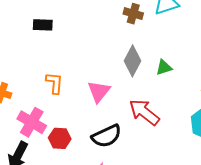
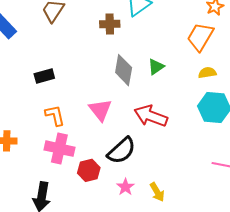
black rectangle: (43, 25) -> (44, 76), moved
pink cross: (32, 122) -> (59, 149), moved
red hexagon: (60, 138) -> (89, 170), moved

